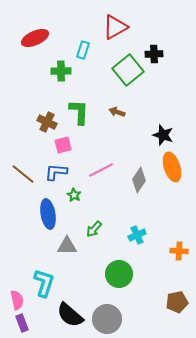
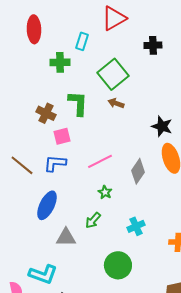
red ellipse: (35, 38) -> (34, 29), turned -68
green square: (128, 70) -> (113, 74), moved
green star: (74, 195) -> (105, 192), moved
blue ellipse: (48, 214) -> (47, 205), turned 36
cyan L-shape: (44, 283) -> (43, 274), turned 92

